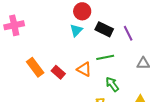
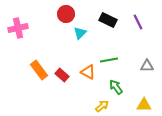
red circle: (82, 11) -> (66, 14), moved
black rectangle: (104, 29) -> (108, 20), moved
purple line: (128, 33) -> (138, 22), moved

